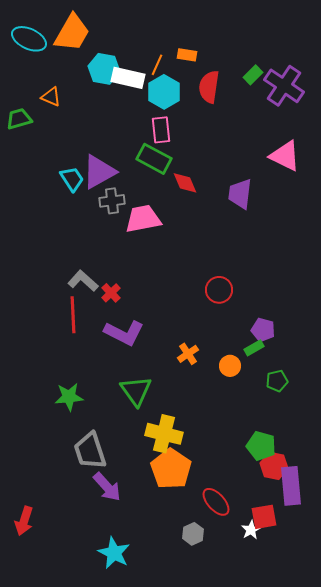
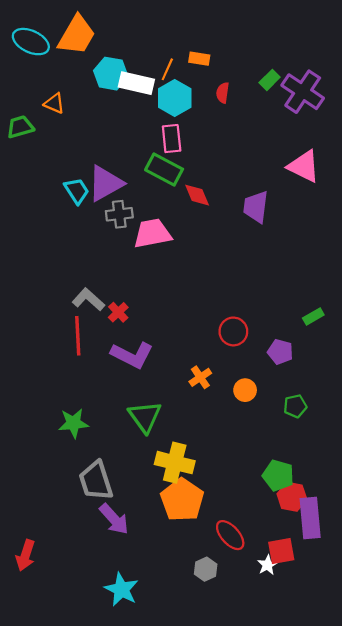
red semicircle: (209, 87) -> (223, 93), size x0.6
red circle: (219, 290) -> (233, 331), moved
green rectangle: (254, 348) -> (313, 317), moved

